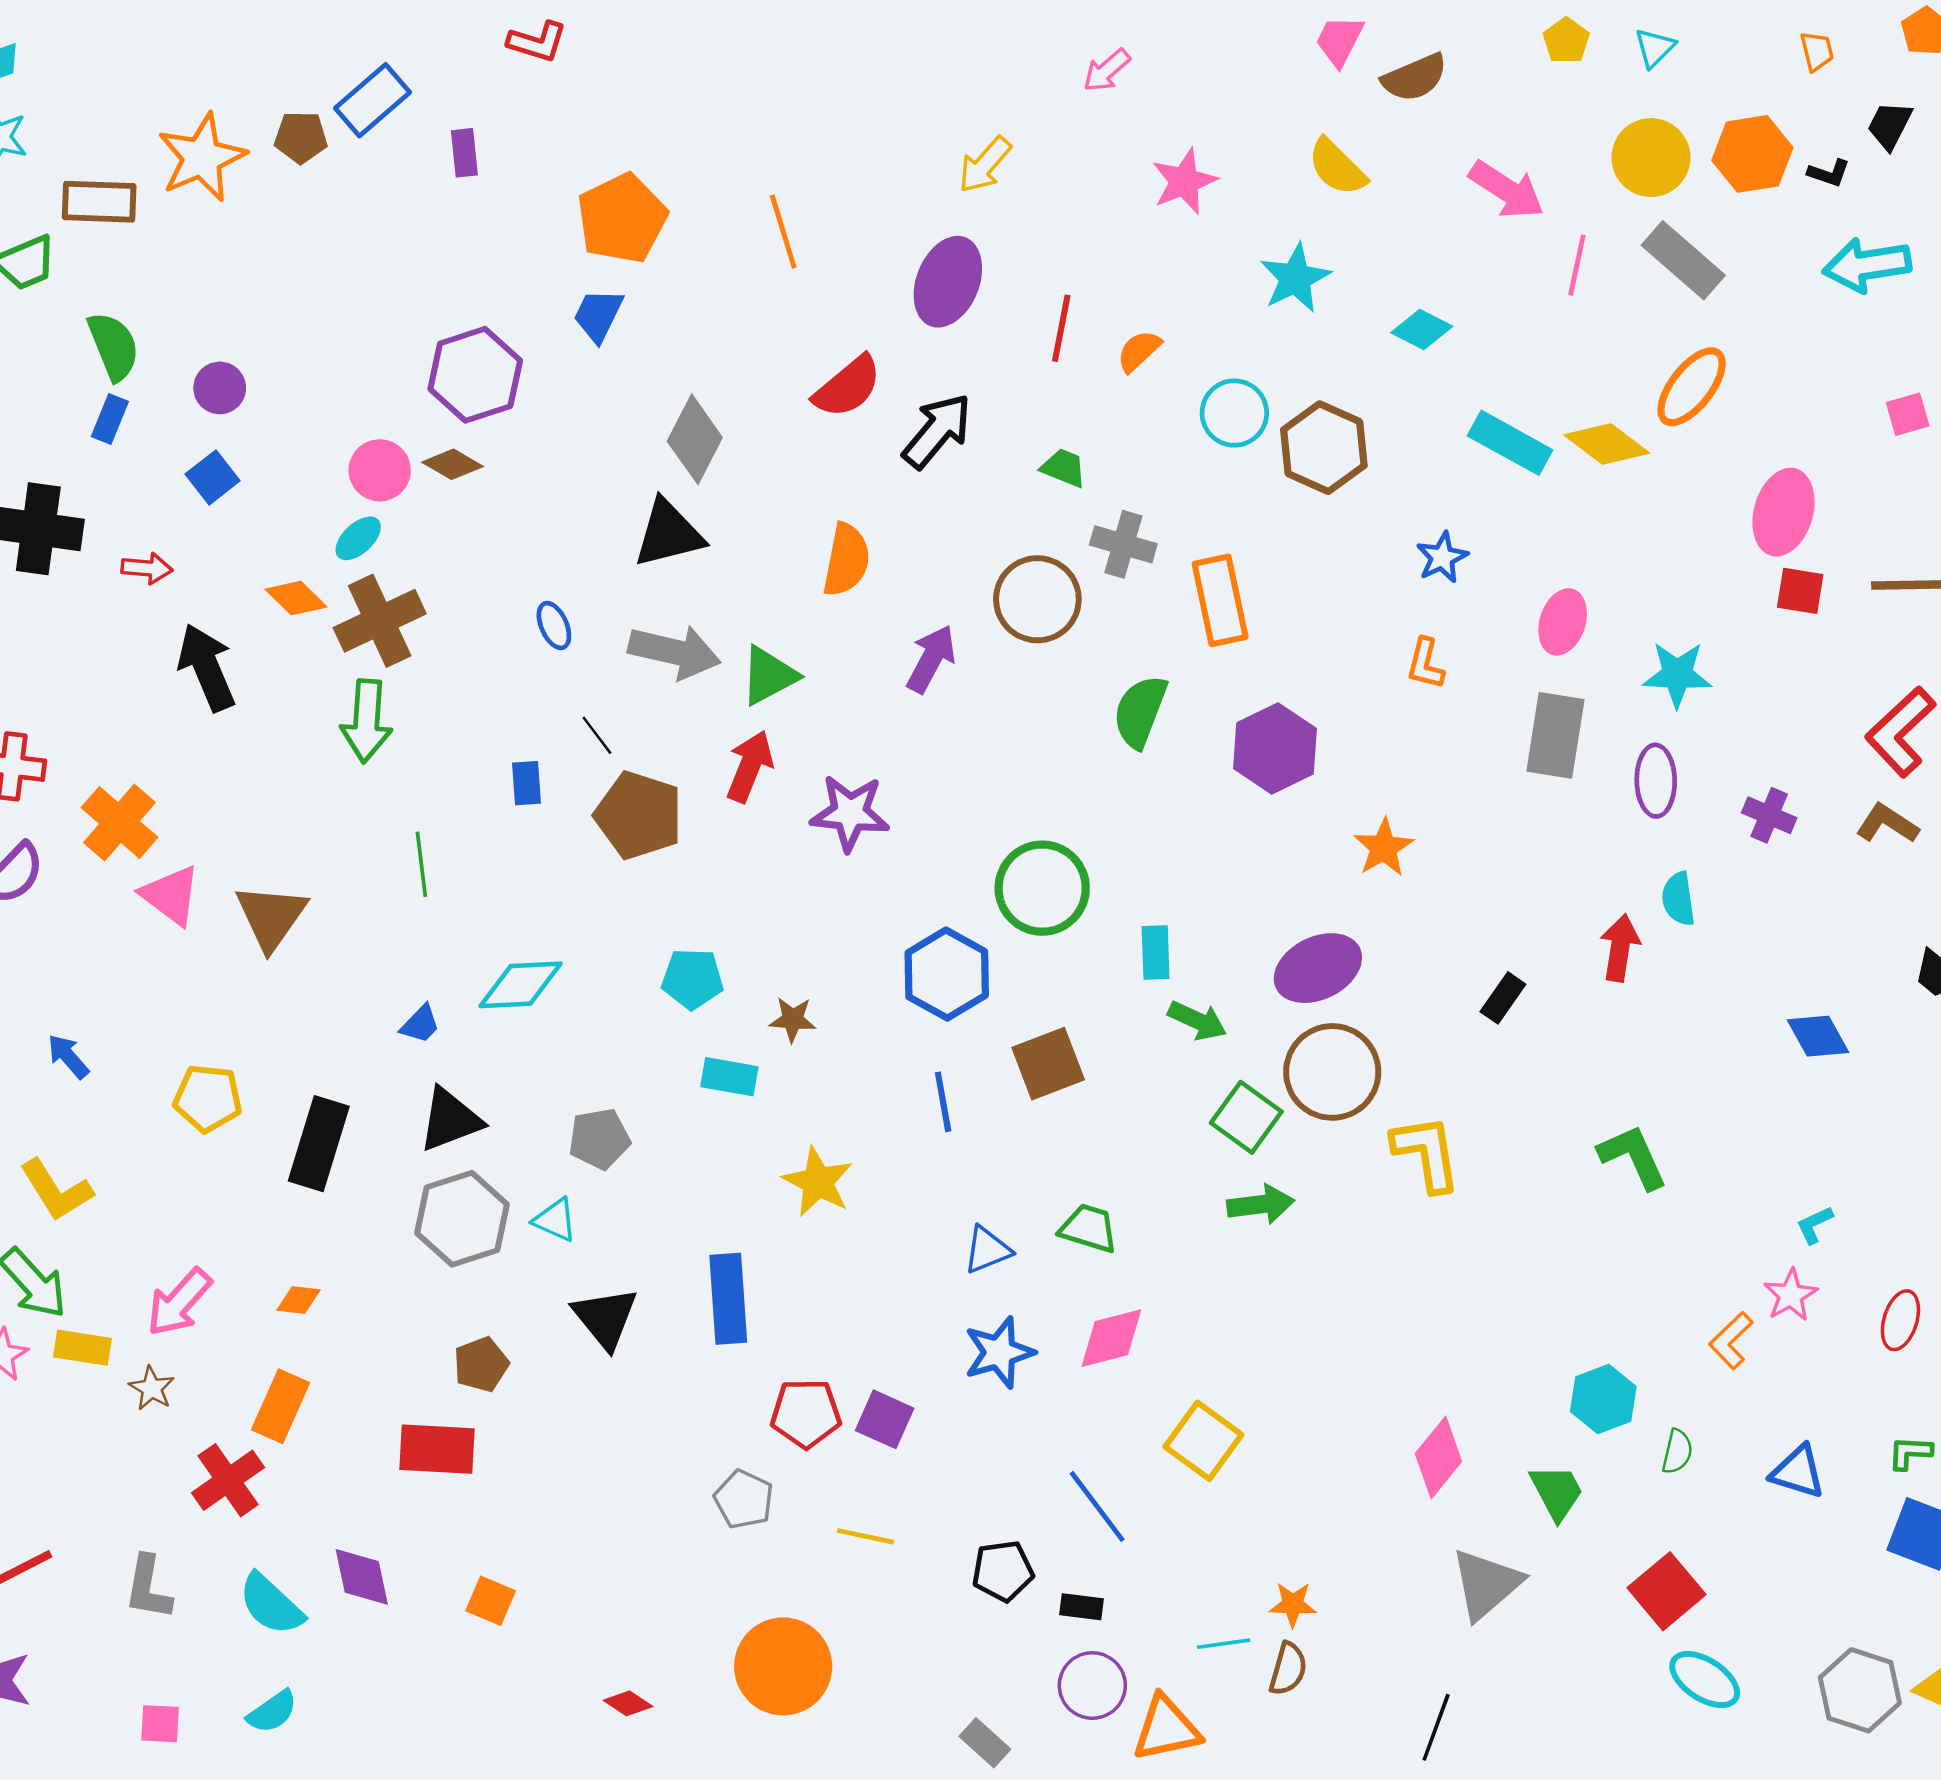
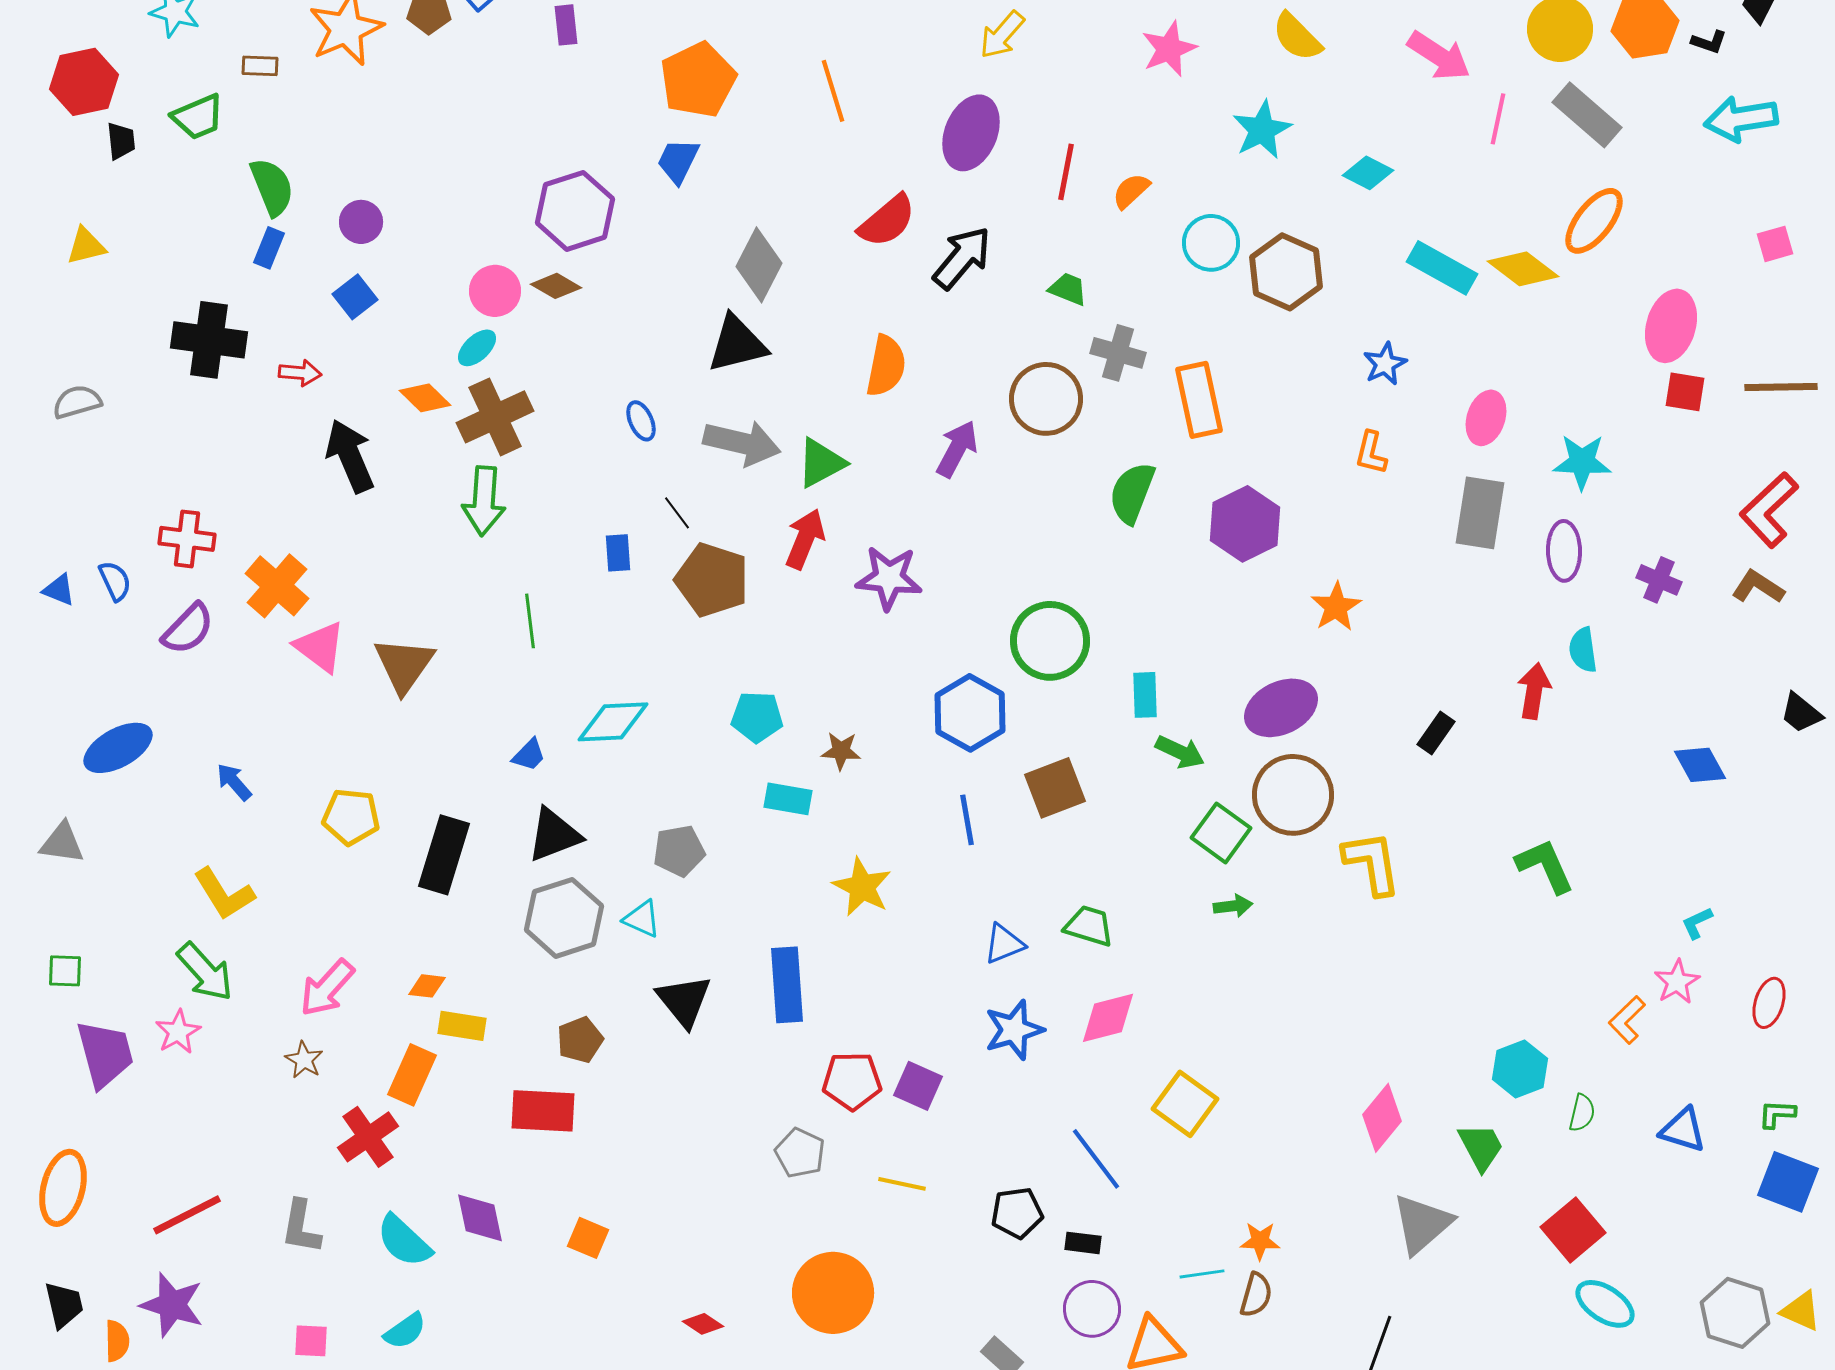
brown rectangle: (99, 202) -> (260, 66), size x0.6
green arrow: (1261, 1204) -> (1233, 906), size x0.7
yellow rectangle: (82, 1348) -> (462, 1026), moved

